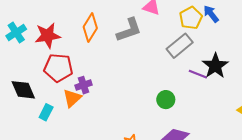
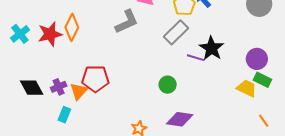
orange diamond: (90, 28) -> (72, 27), moved
red pentagon: (58, 68) -> (95, 79), moved
purple cross: (84, 85) -> (59, 87), moved
cyan rectangle: (46, 112) -> (64, 115), moved

